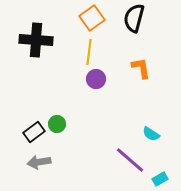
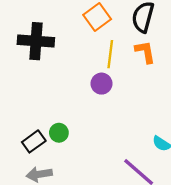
yellow line: (89, 52) -> (110, 54), moved
orange L-shape: (141, 68) -> (145, 52), moved

